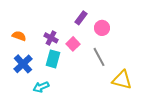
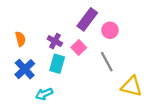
purple rectangle: (81, 18) -> (87, 19), size x1.5
orange semicircle: (19, 36) -> (20, 39), turned 56

